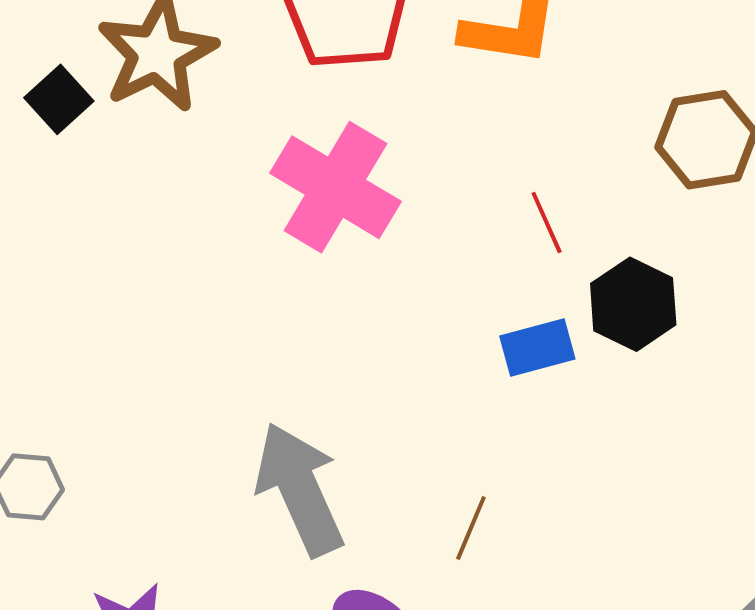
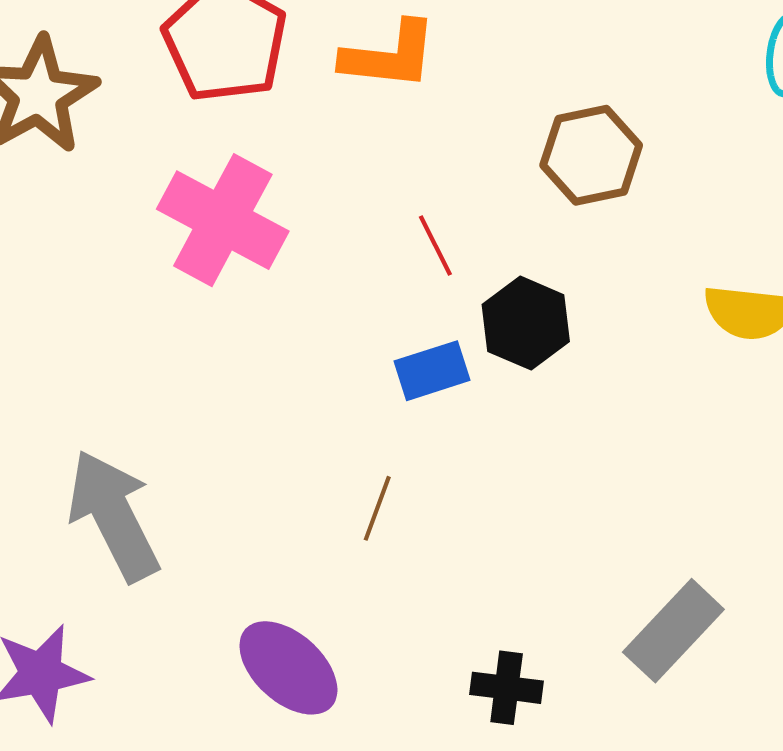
gray arrow: (300, 489) -> (114, 515), moved
brown line: (471, 528) -> (377, 508), moved

